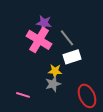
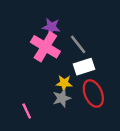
pink line: (23, 95) -> (27, 111), turned 48
red ellipse: (87, 96) -> (93, 93), moved

